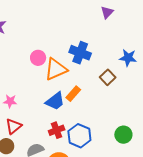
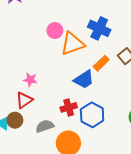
orange rectangle: (73, 94) -> (101, 63), moved
pink star: (10, 101) -> (30, 80), moved
blue trapezoid: (55, 101) -> (84, 79), moved

